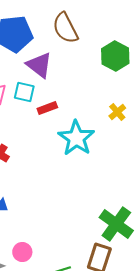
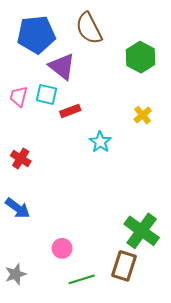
cyan star: (76, 138) -> (100, 142), size x0.6
pink circle: (22, 252) -> (62, 248), moved

